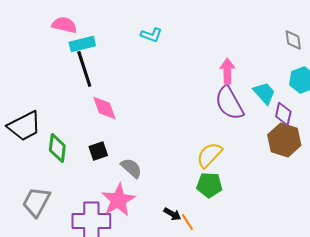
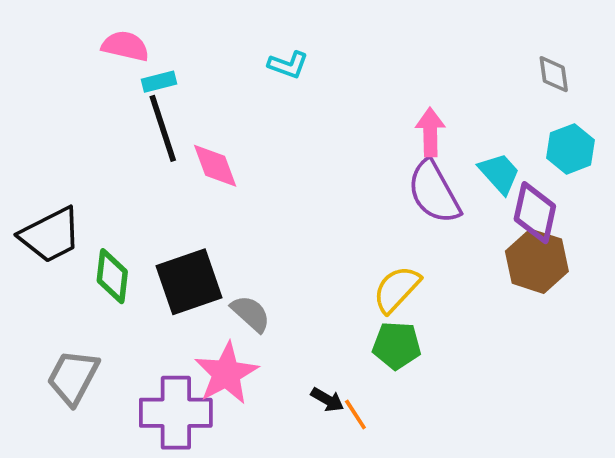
cyan rectangle: (82, 44) -> (159, 82), size x0.7
pink diamond: (104, 108) -> (215, 166), moved
purple diamond: (283, 114) -> (535, 213), size x1.4
black square: (98, 151) -> (189, 282), size x1.8

